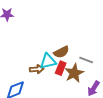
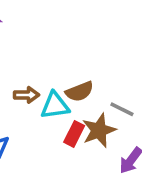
red rectangle: (61, 68) -> (74, 134), moved
brown arrow: (37, 69) -> (27, 95), moved

